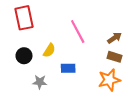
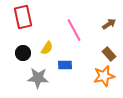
brown arrow: (114, 38) -> (109, 24), moved
brown rectangle: (114, 57) -> (109, 54), turned 32
gray star: (40, 82) -> (38, 78), size x1.5

